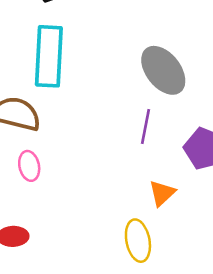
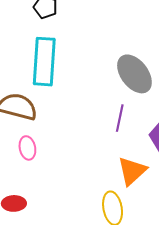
orange triangle: (162, 193) -> (132, 171), size x1.4

